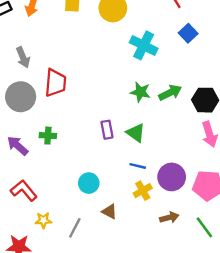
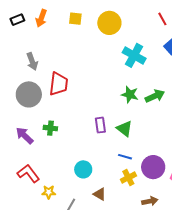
yellow star: (43, 220) -> (49, 192), moved

